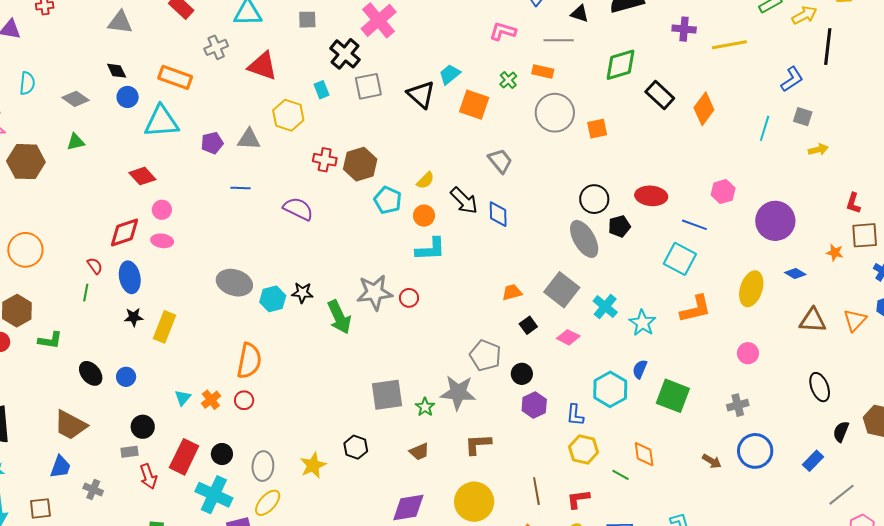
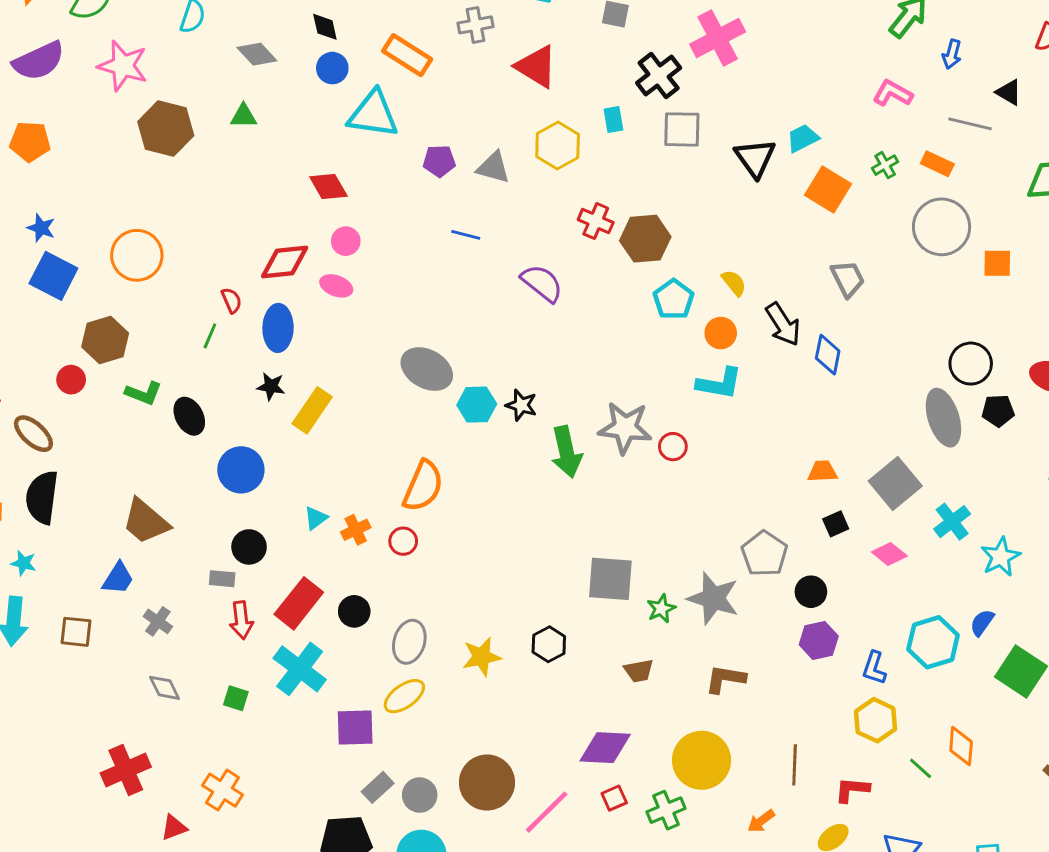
yellow semicircle: (425, 180) -> (734, 283), turned -96
black ellipse: (91, 373) -> (189, 416), moved
blue circle: (126, 377) -> (241, 470), size x1.6
cyan cross: (214, 495) -> (300, 669), moved

